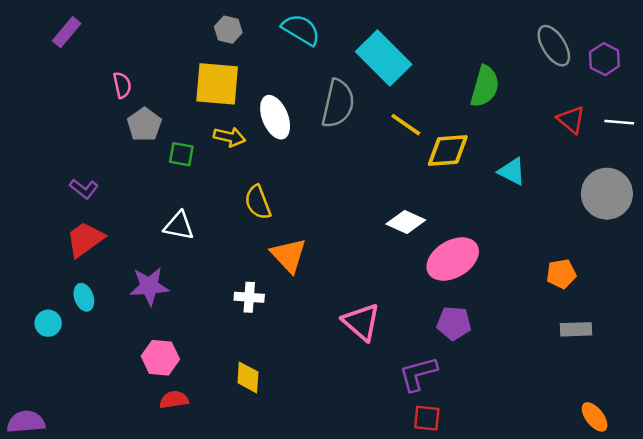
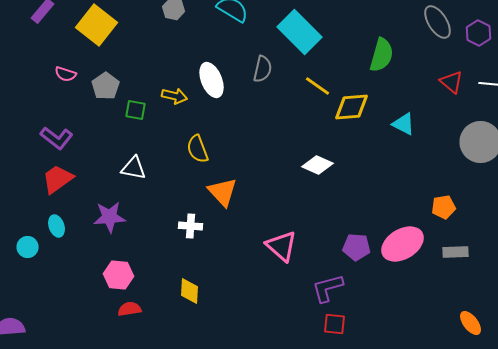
yellow square: (217, 84) -> (97, 25), moved, turned 33
pink semicircle: (122, 85) -> (66, 74), moved, turned 120
gray semicircle: (338, 104) -> (263, 69), size x0.7
purple L-shape: (84, 189) -> (57, 138), size x1.4
pink ellipse: (453, 259) -> (403, 244), moved

